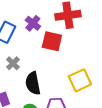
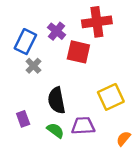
gray cross: (13, 63) -> (33, 66), moved

